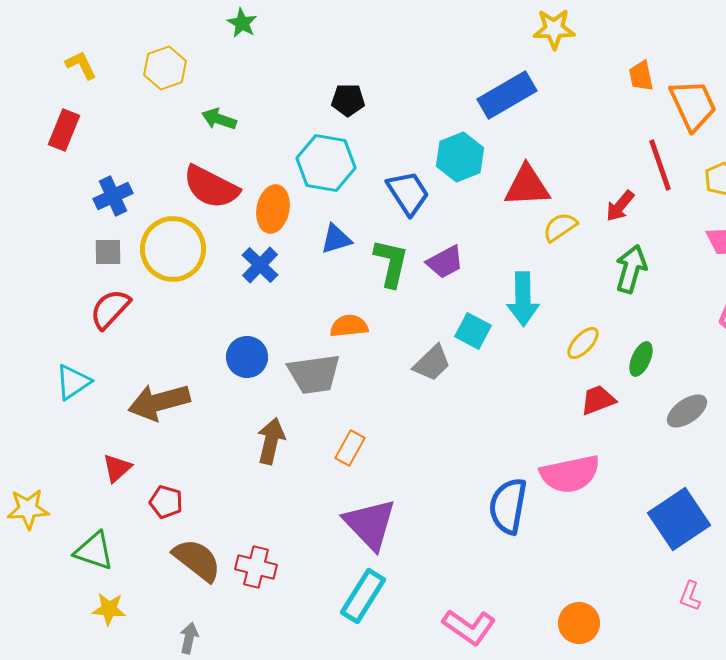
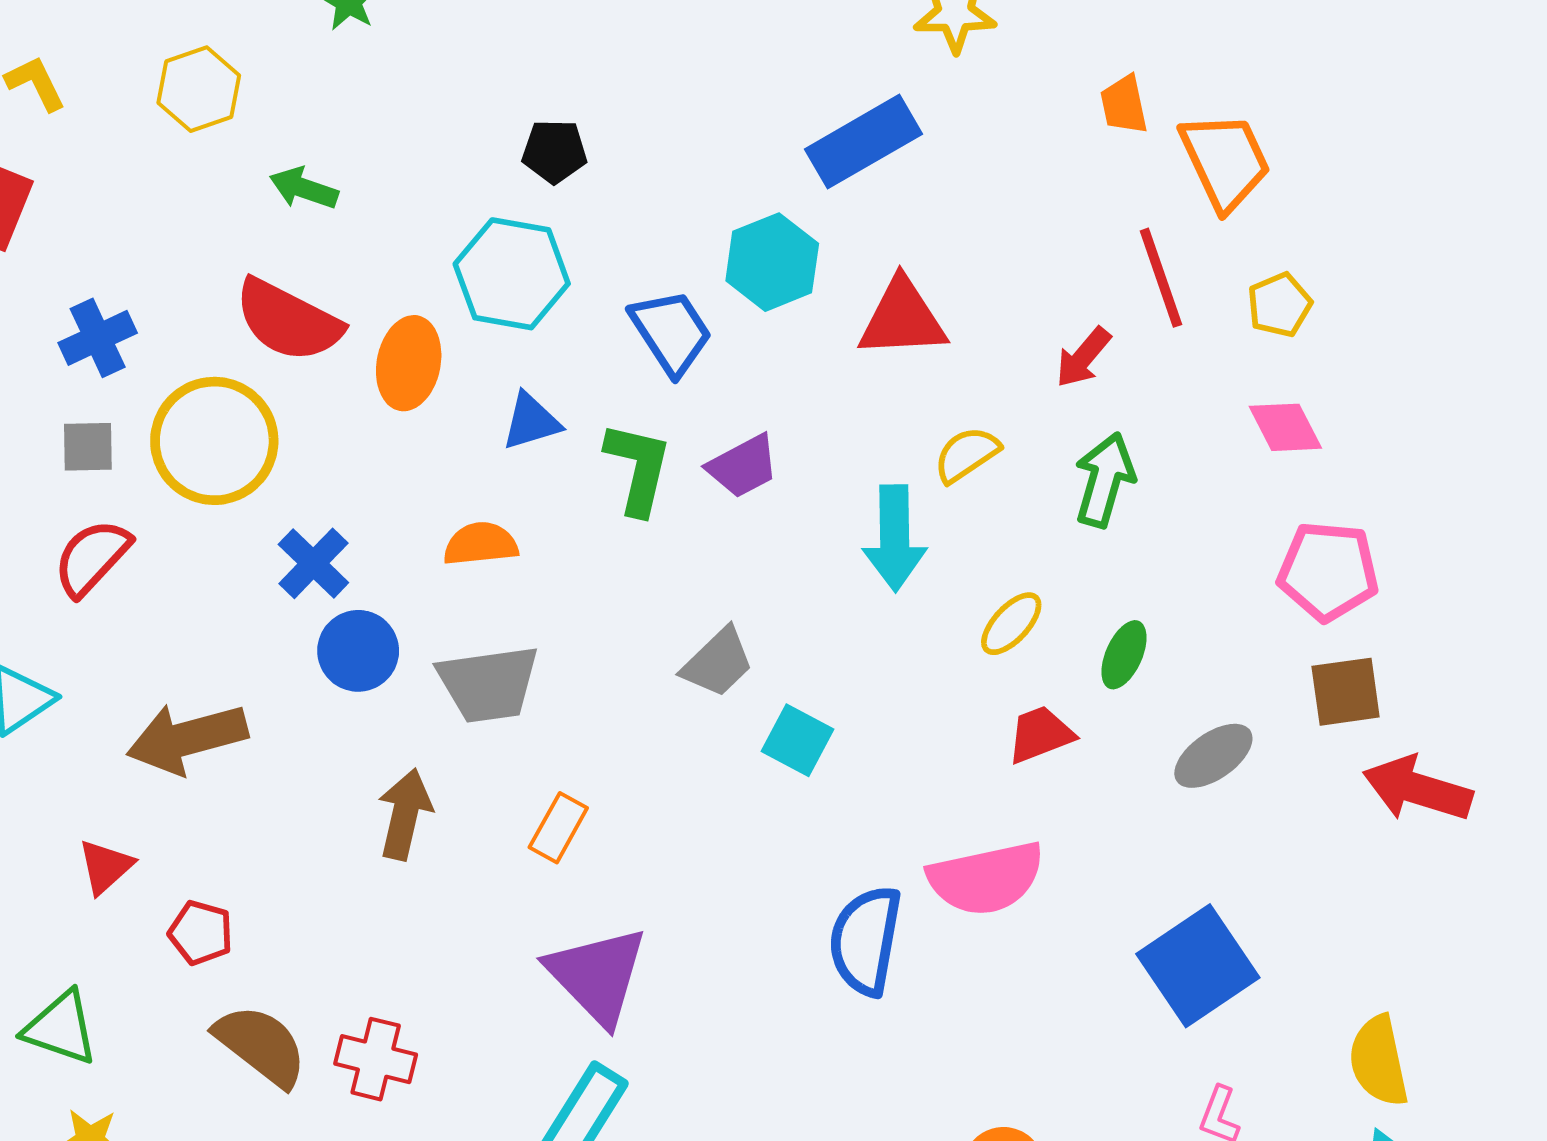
yellow semicircle: (560, 227) -> (967, 455), moved
blue cross: (260, 265) -> (313, 563), moved
orange semicircle: (349, 326) -> (481, 544), moved
cyan square: (473, 331) -> (797, 740), moved

